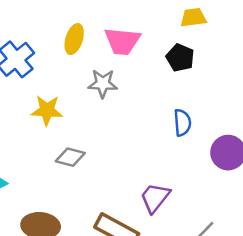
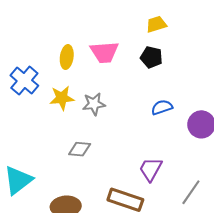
gray star: (103, 84) -> (94, 104), moved
yellow star: (47, 110) -> (62, 98), moved
blue semicircle: (182, 123) -> (162, 107), turned -95

